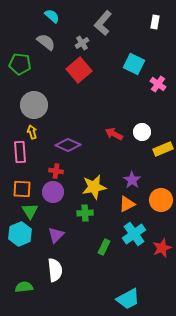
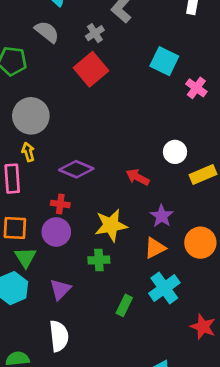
red arrow: (114, 134) -> (138, 177), moved
red star: (162, 248) -> (203, 327), moved, turned -30

